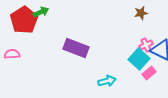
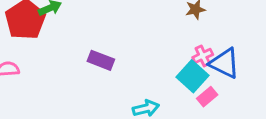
purple rectangle: (76, 48) -> (101, 60), size x0.7

